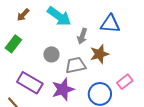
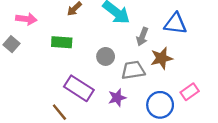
green rectangle: (13, 44) -> (62, 42), turned 54
purple star: (63, 89) -> (117, 98), size x0.7

